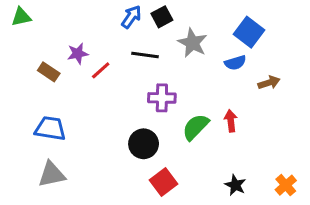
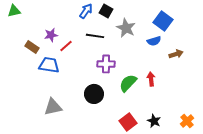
black square: (162, 17) -> (106, 11), turned -32
blue trapezoid: (50, 128) -> (49, 65), moved
gray triangle: (52, 174) -> (53, 107), moved
red square: (163, 182) -> (128, 122), moved

